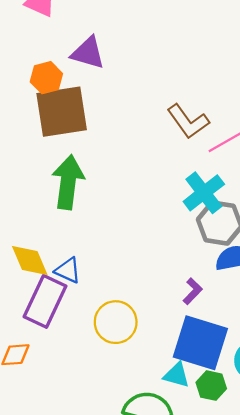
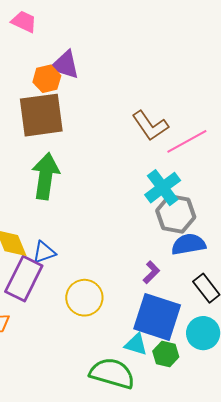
orange hexagon: (46, 78) -> (47, 79), moved
blue triangle: (68, 270) -> (44, 252), turned -45

